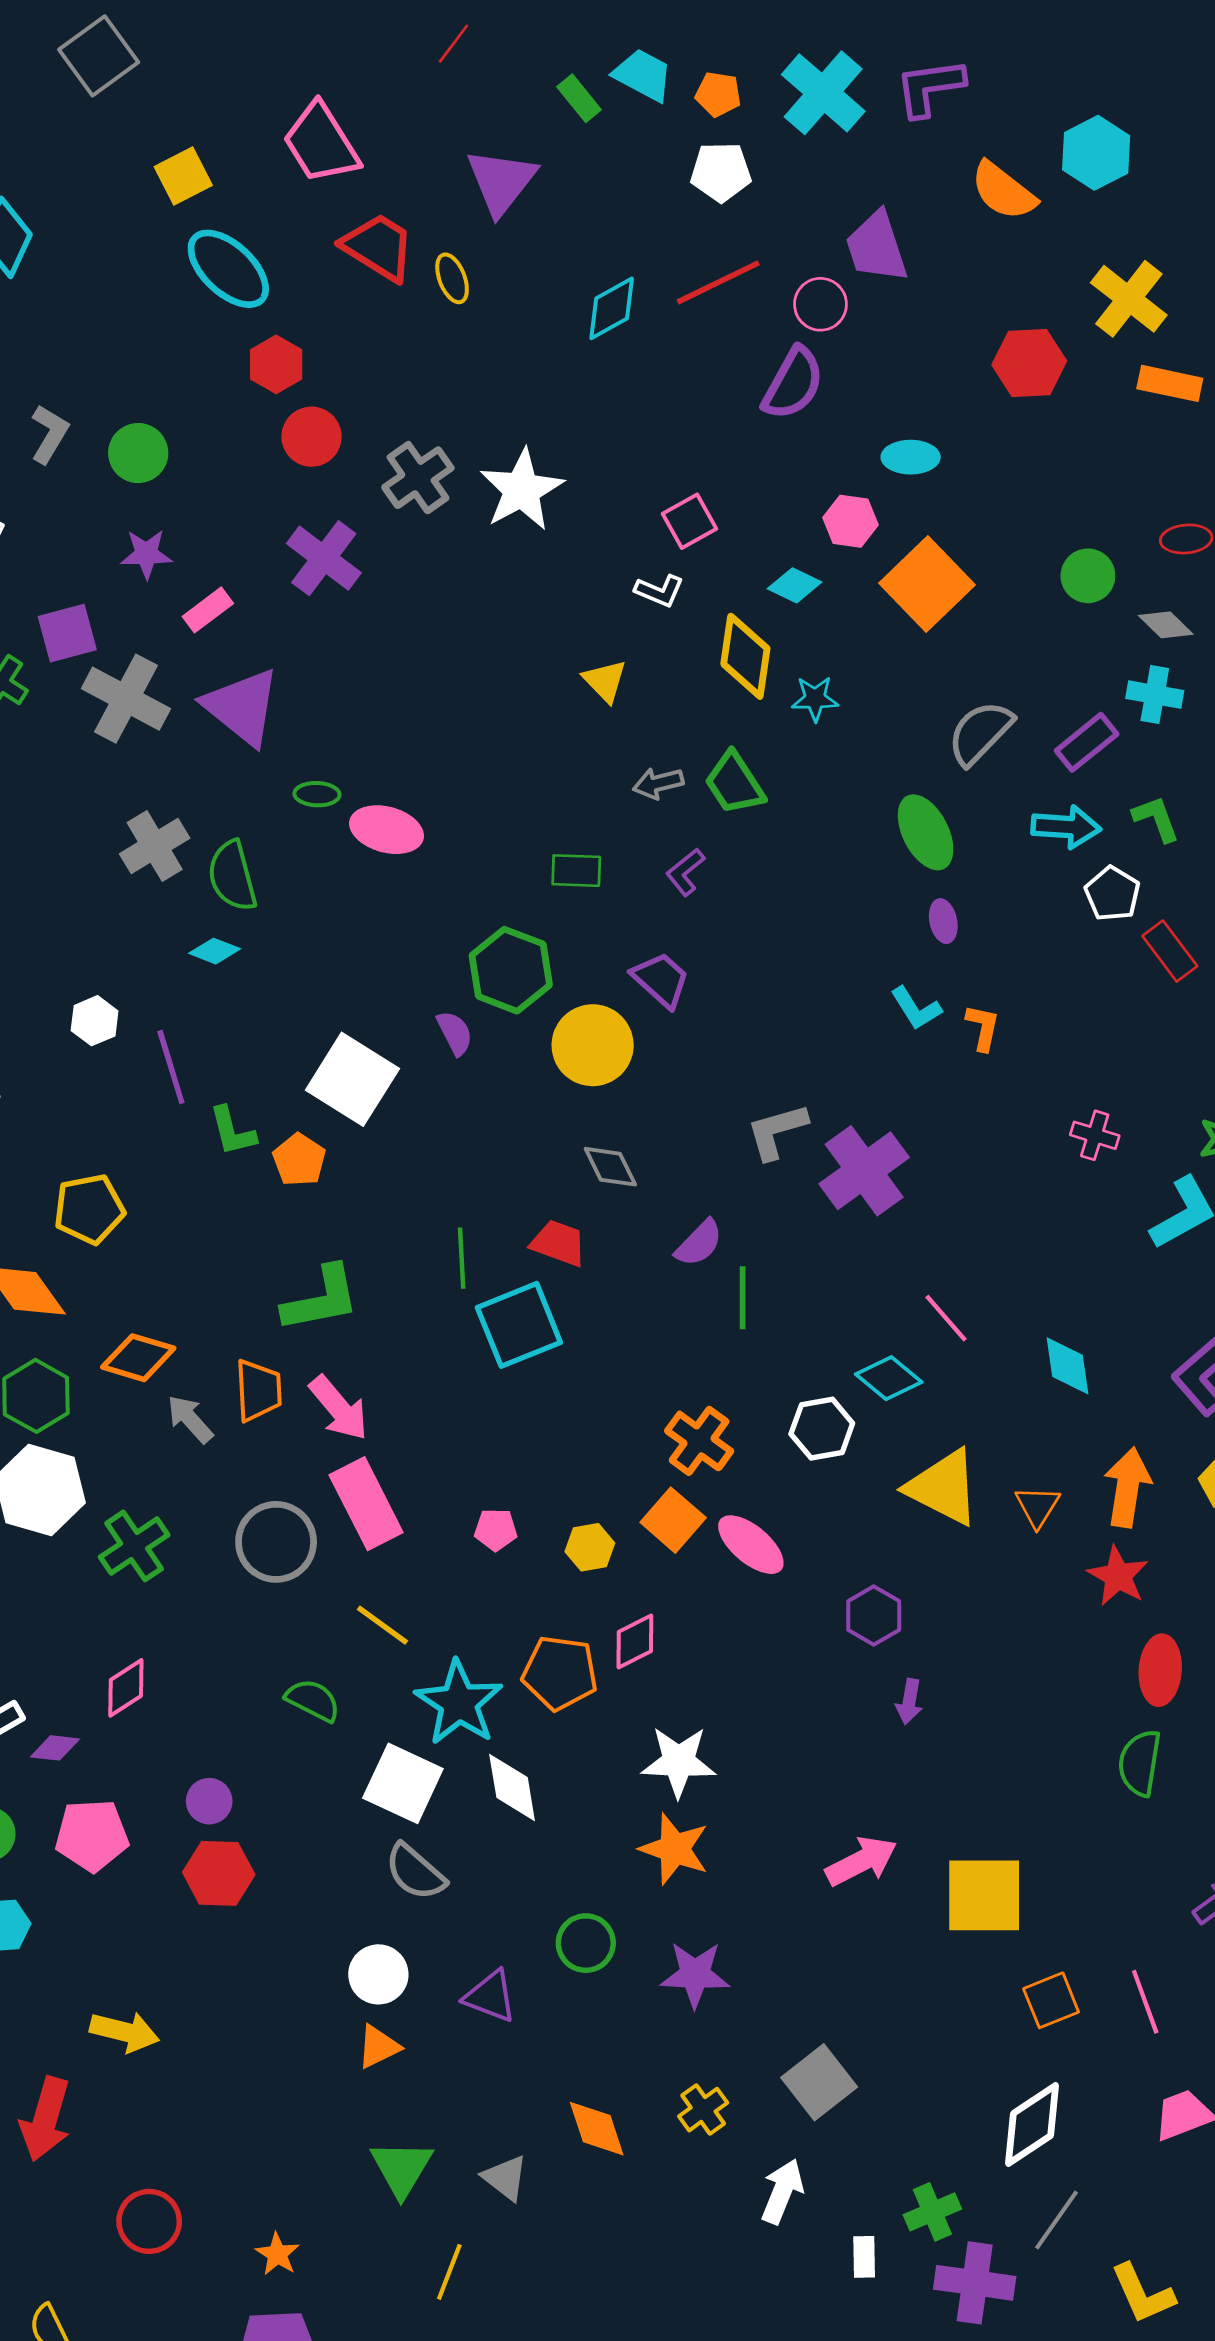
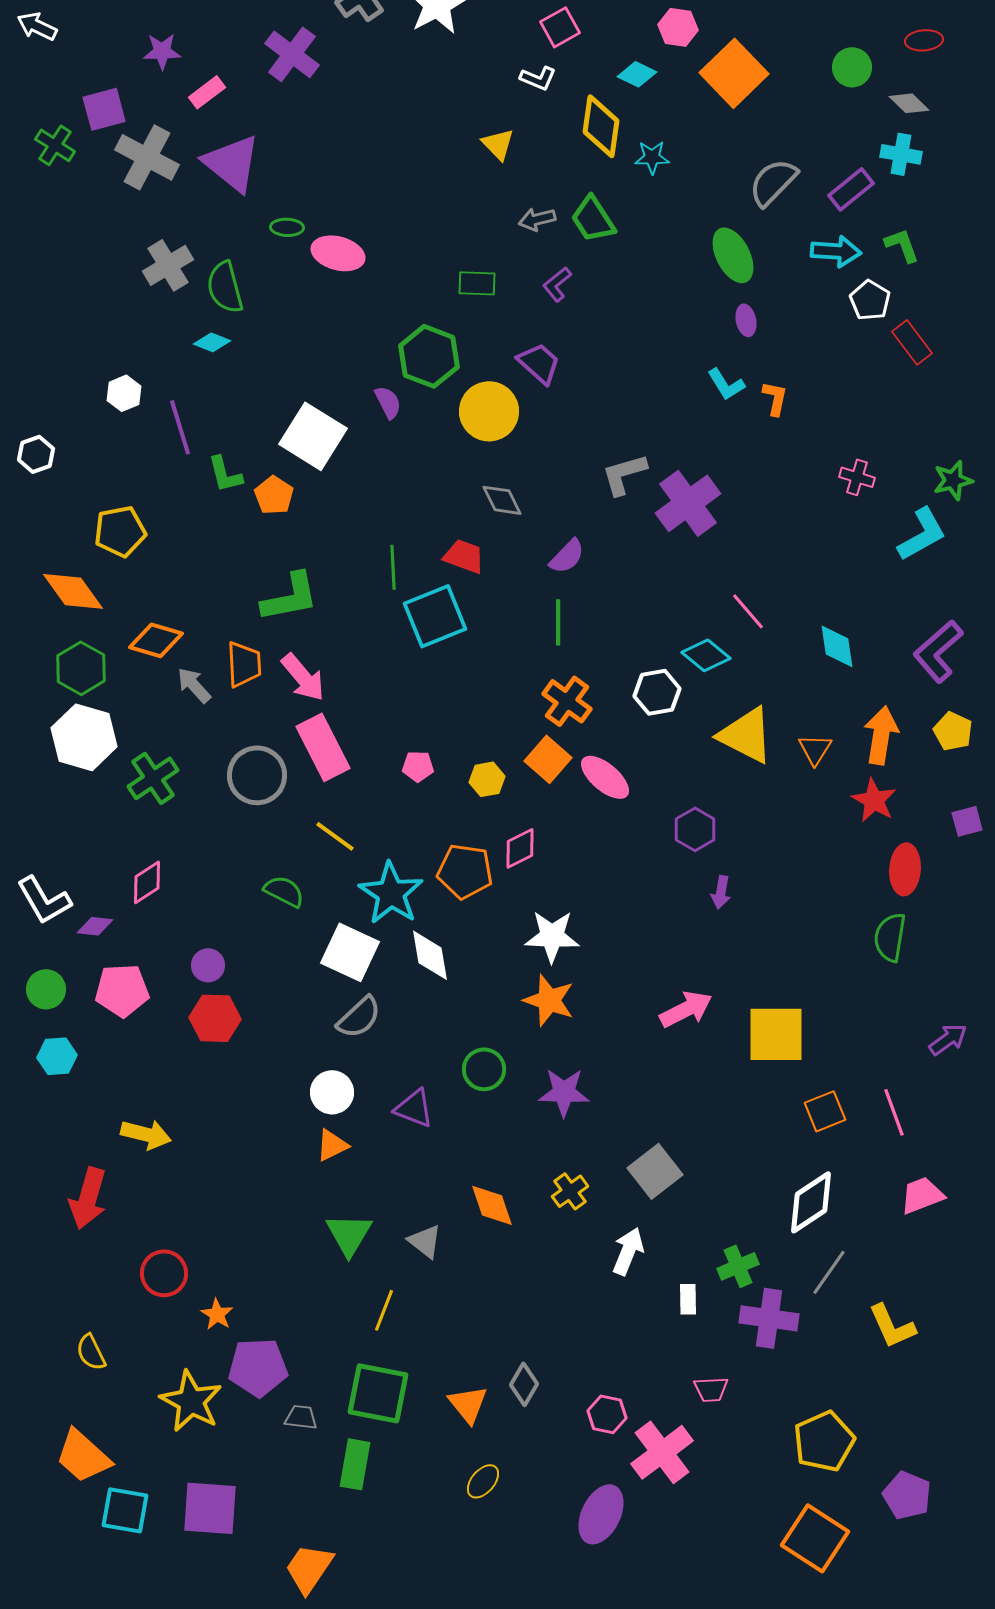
green line: (743, 1298) -> (558, 622), moved
gray semicircle: (415, 1872) -> (359, 1017), turned -84
orange star: (277, 2254) -> (217, 1314), moved

